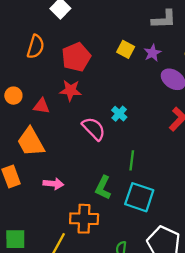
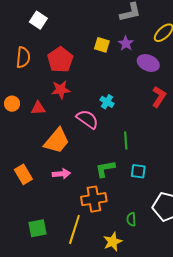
orange trapezoid: (31, 142) -> (57, 141), moved, turned -100
green L-shape: (103, 188) -> (105, 169), turned 65
cyan square: (139, 197) -> (138, 171), size x0.6

